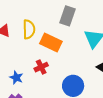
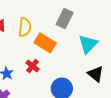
red cross: (41, 67) -> (32, 66), turned -32

